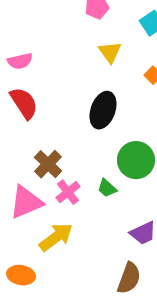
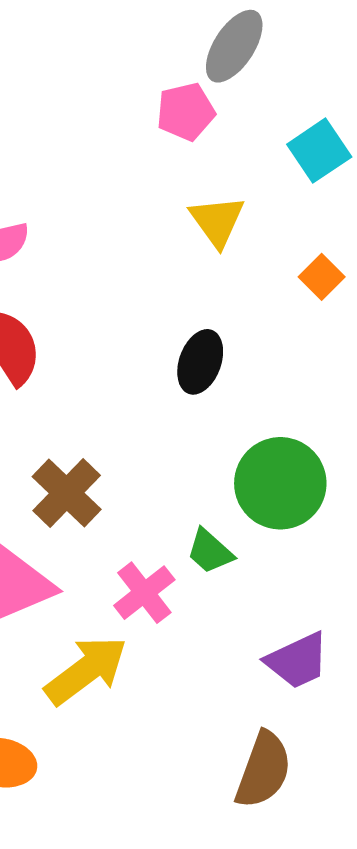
black ellipse: (103, 110) -> (200, 362), size x0.7
pink cross: (68, 192) -> (144, 593), moved

